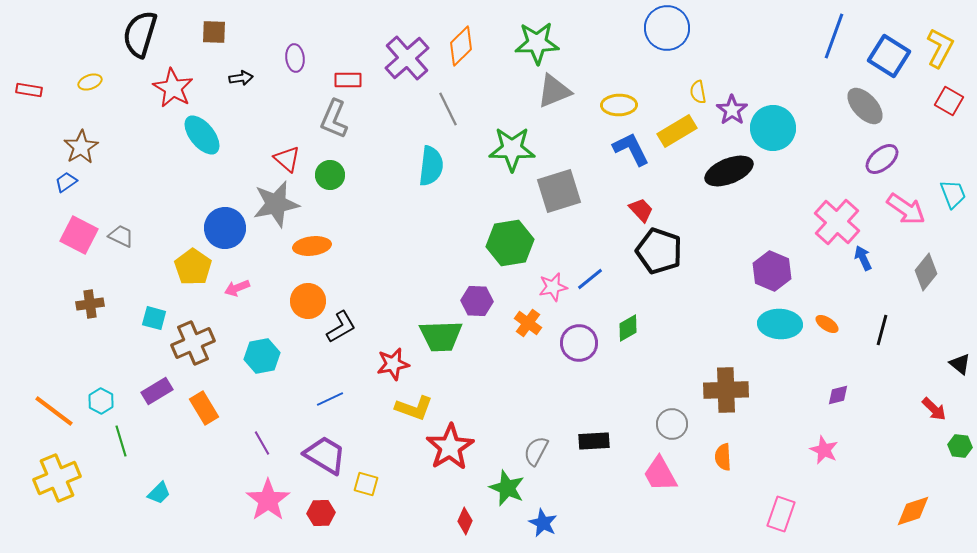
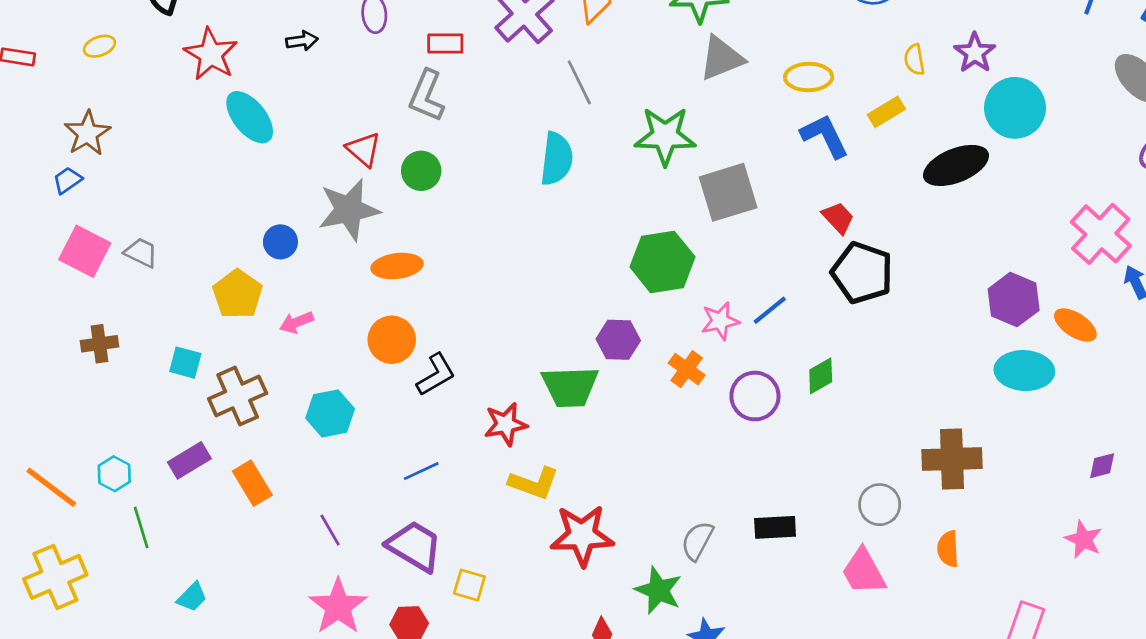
purple star: (732, 110) -> (975, 53), moved
yellow rectangle: (677, 131) -> (886, 112), size x0.7
blue circle: (225, 228) -> (280, 242), size x0.6
orange ellipse: (827, 324) -> (1075, 325), moved, size x1.4
red star: (450, 447) -> (582, 535), turned 30

